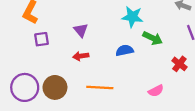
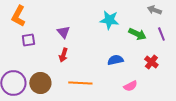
green arrow: (153, 38) -> (137, 34), moved
blue semicircle: (125, 50) -> (115, 60), moved
red arrow: (81, 56) -> (63, 55), turned -64

